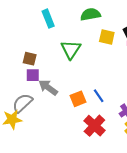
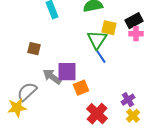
green triangle: (71, 49) -> (97, 40), moved
purple square: (33, 75) -> (67, 72), moved, size x1.5
blue line: (99, 96) -> (101, 57), moved

